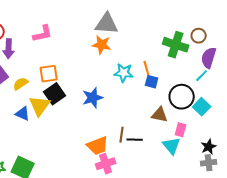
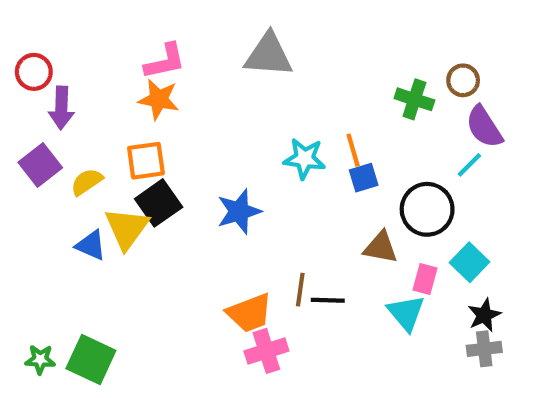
pink L-shape: (43, 34) -> (165, 61), moved
orange star: (102, 45) -> (159, 99), moved
green cross: (176, 45) -> (414, 99), size x0.7
purple semicircle: (209, 58) -> (484, 127), turned -50
blue square: (152, 82) -> (364, 178), turned -32
cyan square: (202, 107) -> (469, 262), moved

